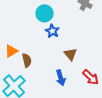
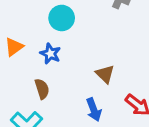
blue star: (52, 31) -> (50, 54), moved
orange triangle: (11, 51) -> (14, 47), moved

